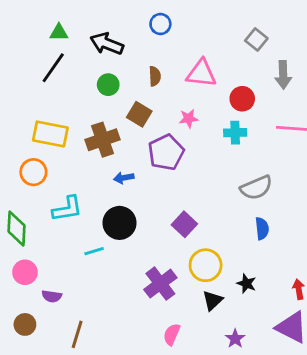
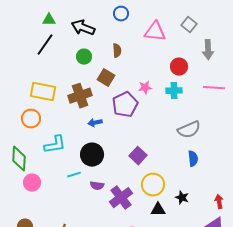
pink triangle: (201, 73) -> (155, 32), moved
pink star: (189, 119) -> (145, 88), moved
pink circle: (25, 272) -> (32, 183), moved
purple semicircle: (52, 296) -> (97, 186), moved
black triangle: (213, 300) -> (158, 210), turned 42

